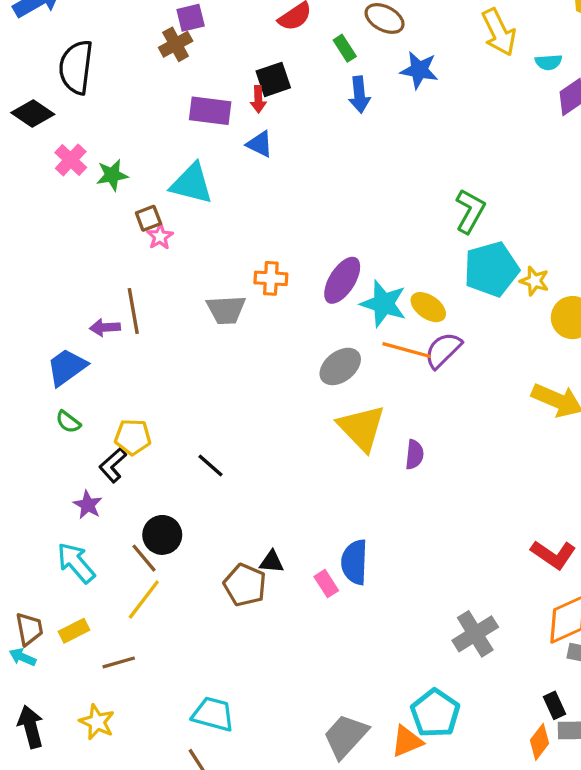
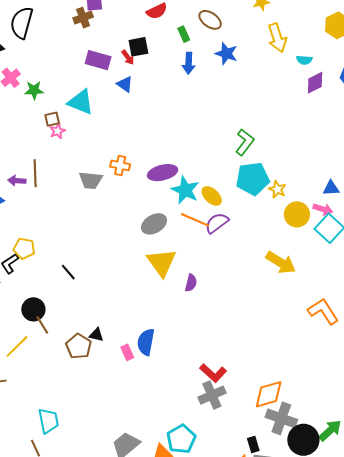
red arrow: (258, 99) -> (128, 57), turned -42
purple ellipse: (342, 280) -> (163, 173), turned 36
red L-shape: (553, 555) -> (213, 373), moved
brown line: (144, 558) -> (42, 325), moved
cyan trapezoid: (213, 714) -> (49, 421), turned 56

